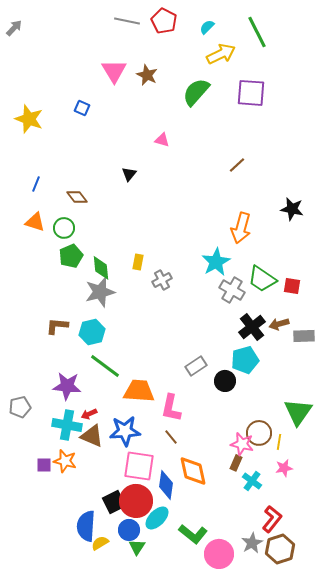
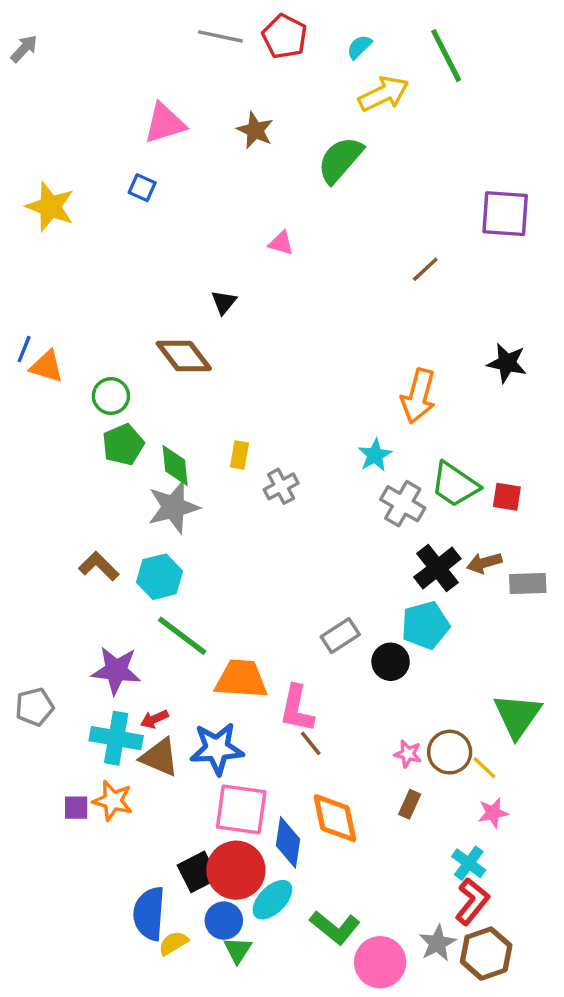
pink triangle: (114, 71) -> (165, 123), moved, turned 44
purple square: (251, 93) -> (505, 214), moved
brown line: (237, 165) -> (425, 269), moved
blue line: (36, 184) -> (24, 349), moved
brown diamond: (77, 197) -> (184, 356), moved, size x1.5
orange triangle: (35, 222) -> (47, 366), moved
cyan star: (216, 262) -> (375, 455), size x0.7
brown L-shape: (57, 326) -> (99, 566), turned 40
brown line: (171, 437) -> (311, 743), moved
yellow line: (279, 442) -> (484, 768), turned -56
pink star: (242, 444) -> (408, 754), moved, size x0.7
cyan cross: (252, 481) -> (469, 863), moved

